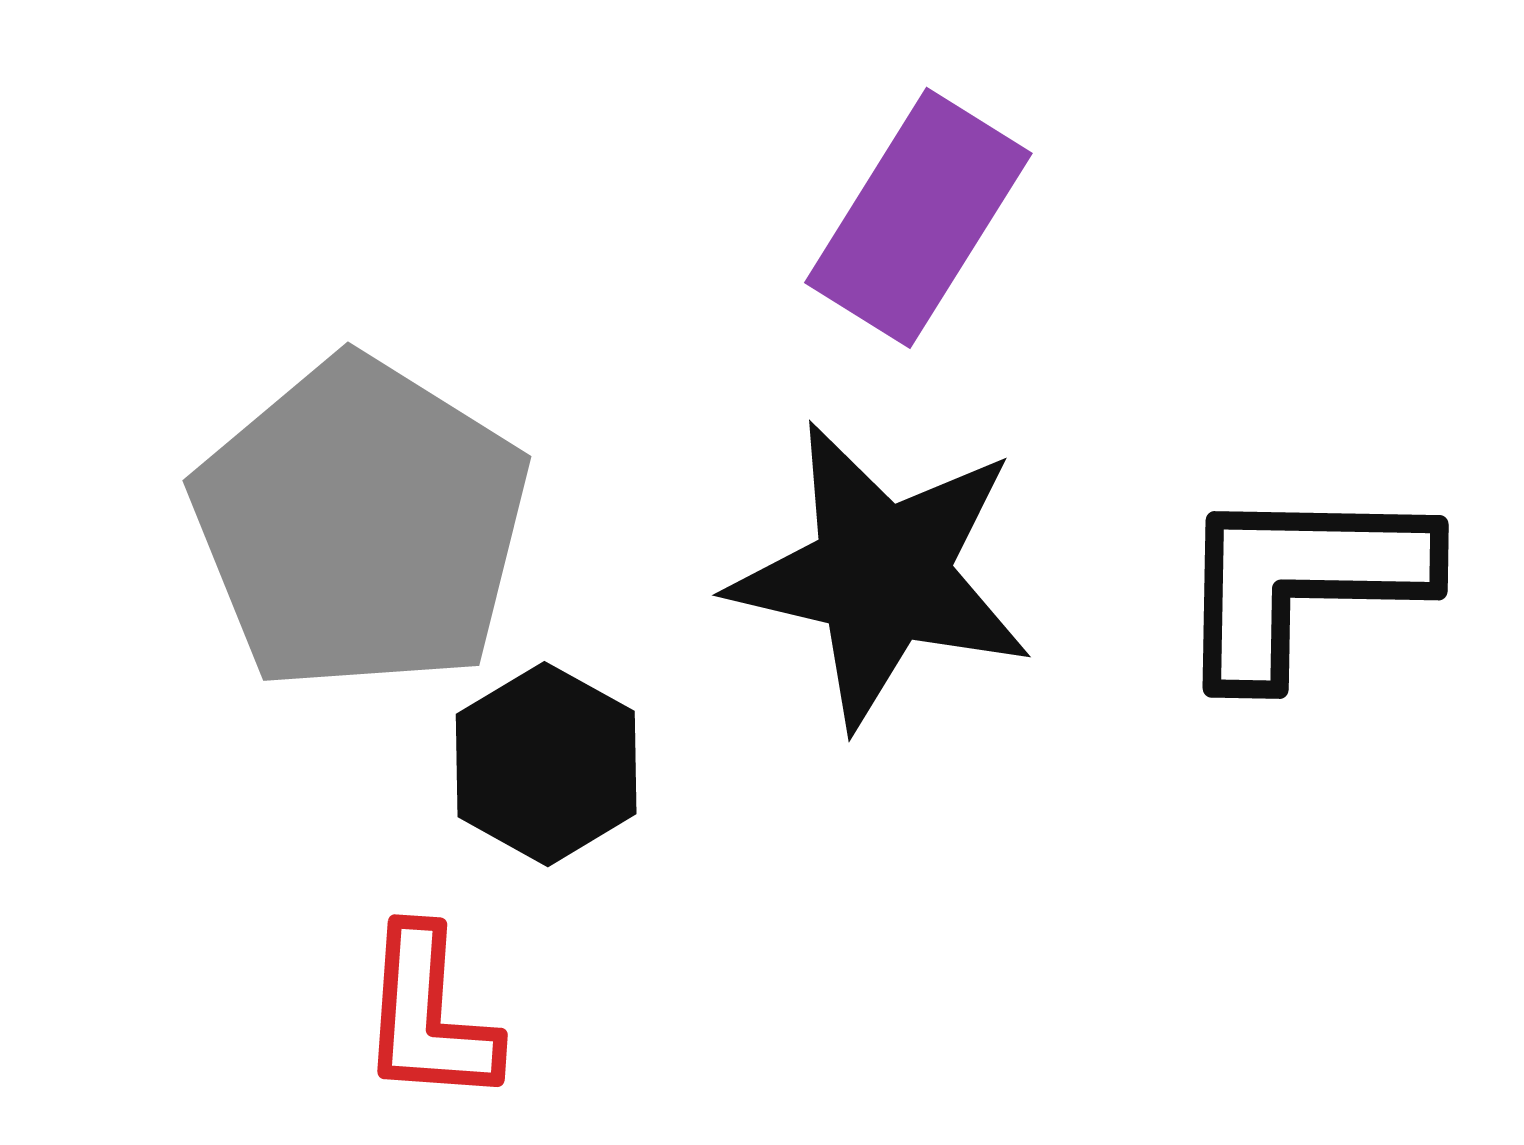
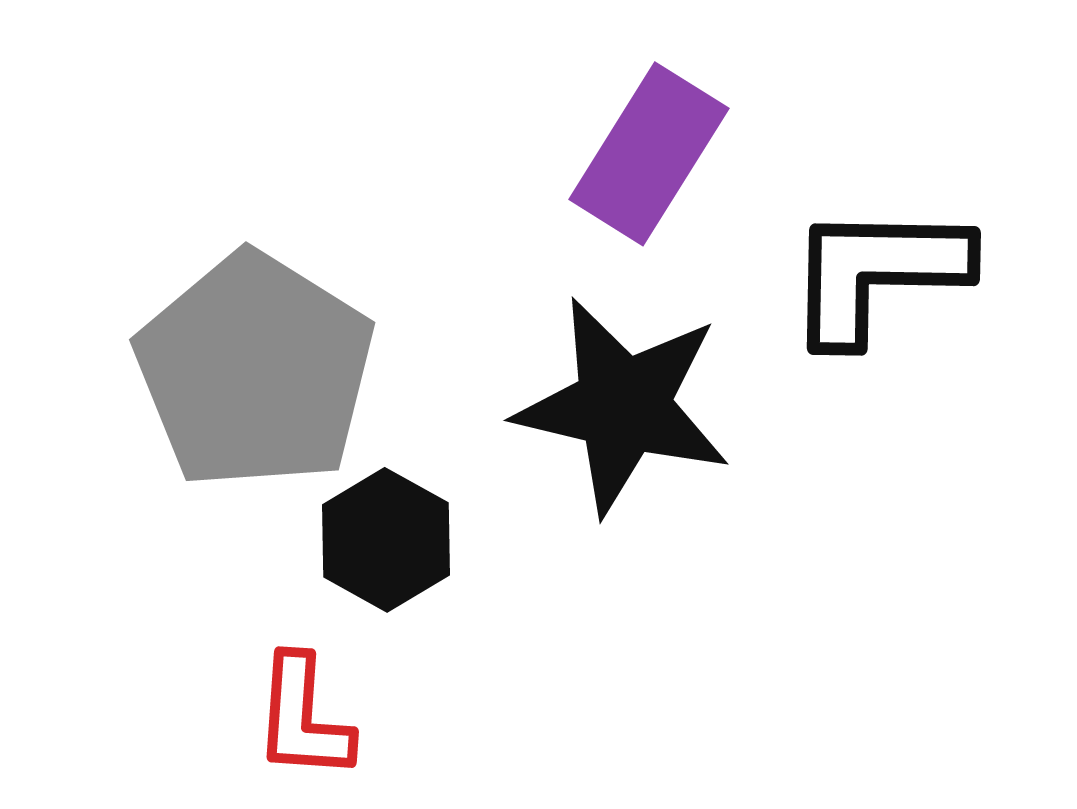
black L-shape: (1302, 582) -> (877, 273), moved

